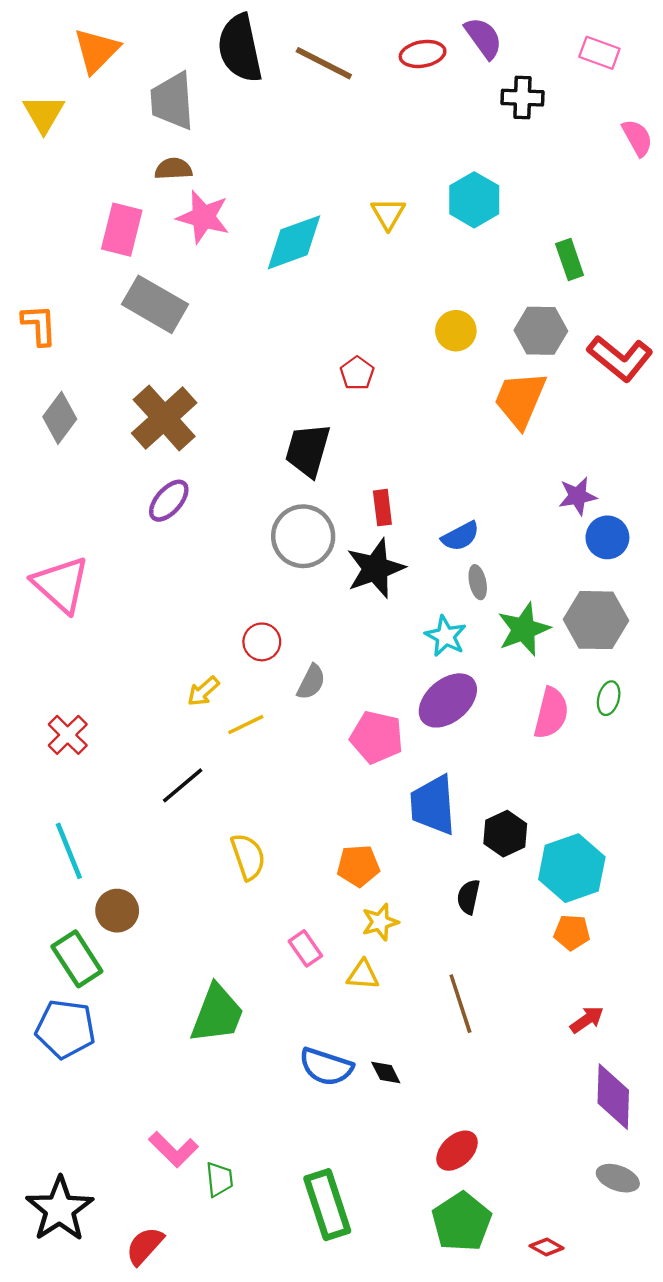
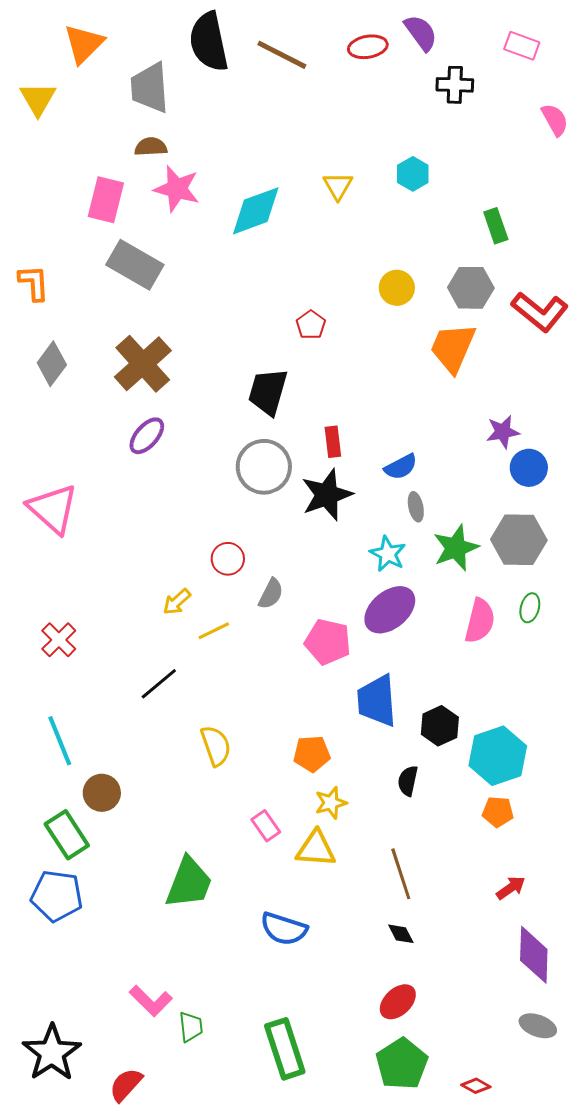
cyan hexagon: (474, 200) -> (413, 174), size x0.7
yellow triangle: (363, 975) -> (316, 849), size x1.4
black diamond: (386, 1073) -> (401, 934), moved

